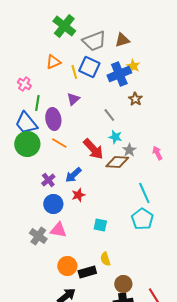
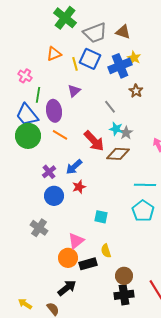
brown triangle: (122, 40) -> (123, 32), turned 35
gray star: (129, 150) -> (126, 133), moved
cyan line: (144, 193) -> (145, 185), turned -65
pink triangle: (58, 230) -> (76, 241), moved, turned -48

